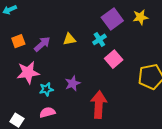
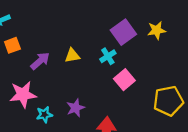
orange square: (18, 41) -> (12, 45), moved

